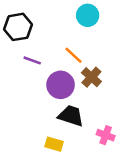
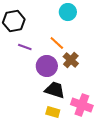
pink cross: (106, 135) -> (82, 105), size x1.5
yellow rectangle: (54, 144) -> (53, 112), moved

